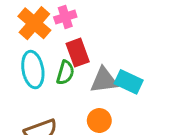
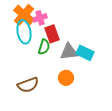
pink cross: (65, 17) -> (40, 18), moved
cyan ellipse: (33, 70) -> (24, 32), moved

